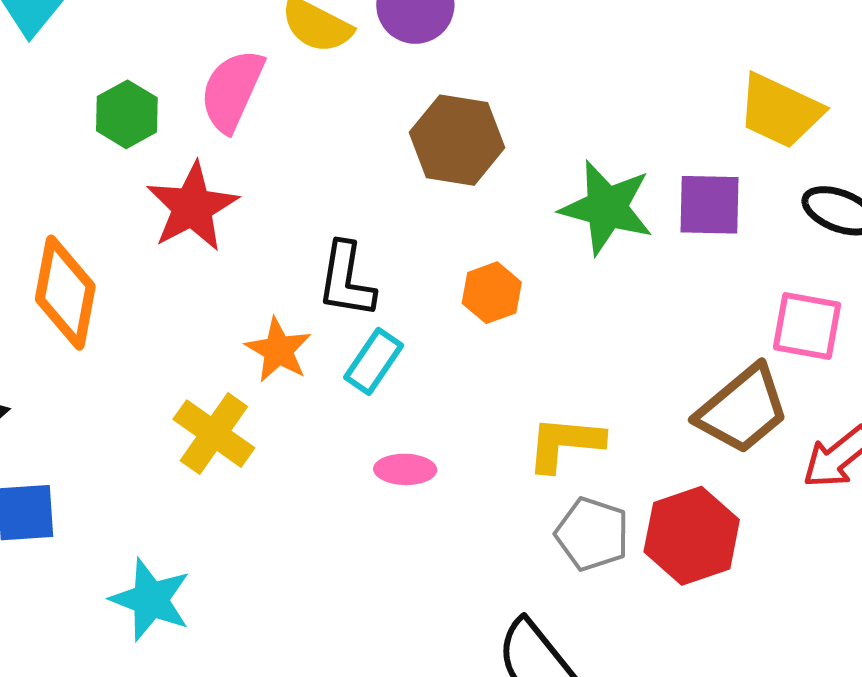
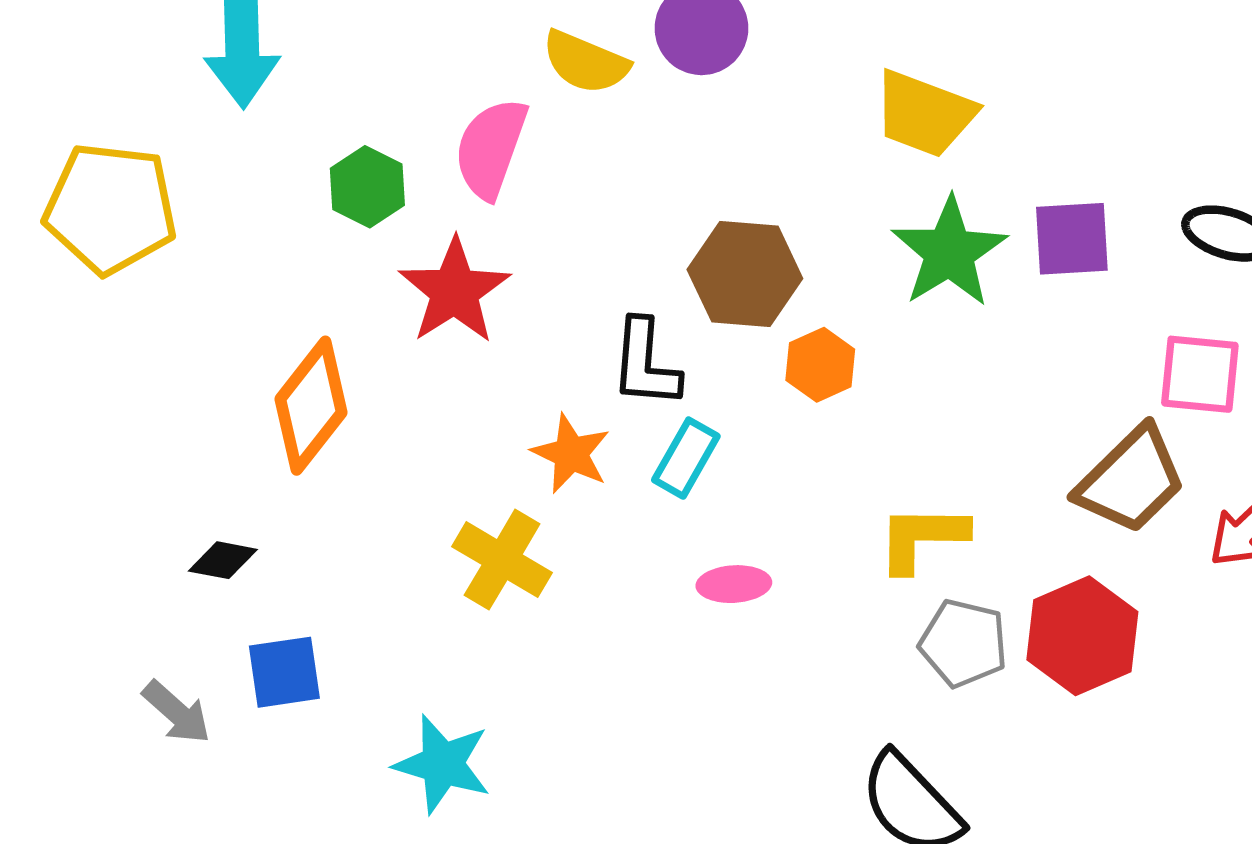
yellow trapezoid: (780, 111) -> (924, 114), moved
brown hexagon: (457, 140) -> (745, 274), moved
green star: (607, 208) -> (949, 252), turned 30
orange diamond: (65, 293) -> (311, 406), turned 32

